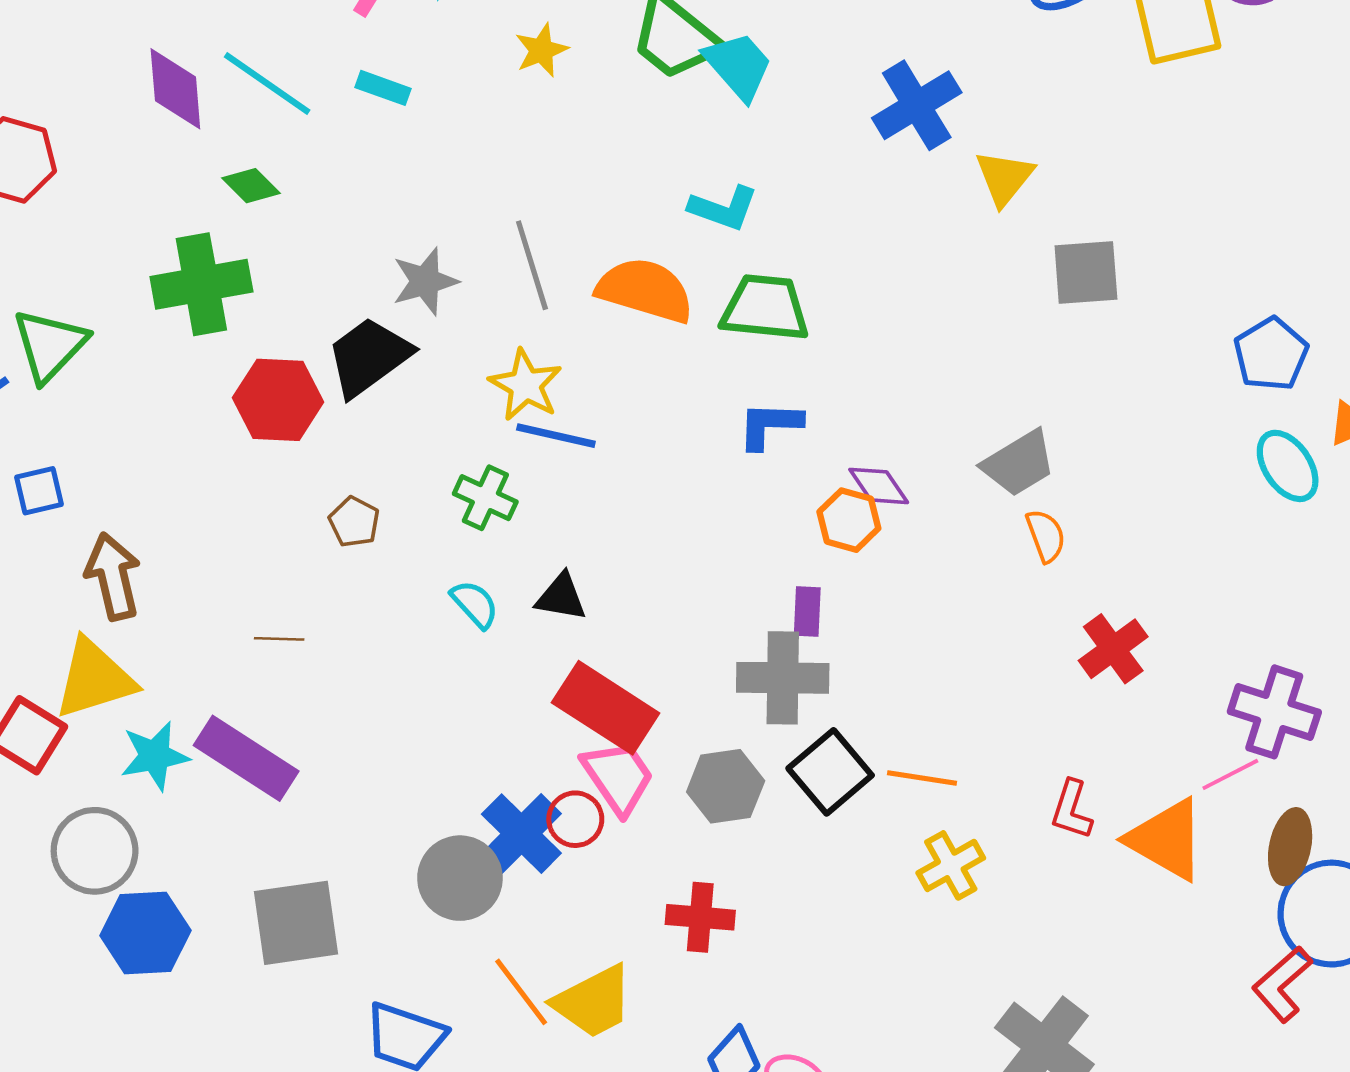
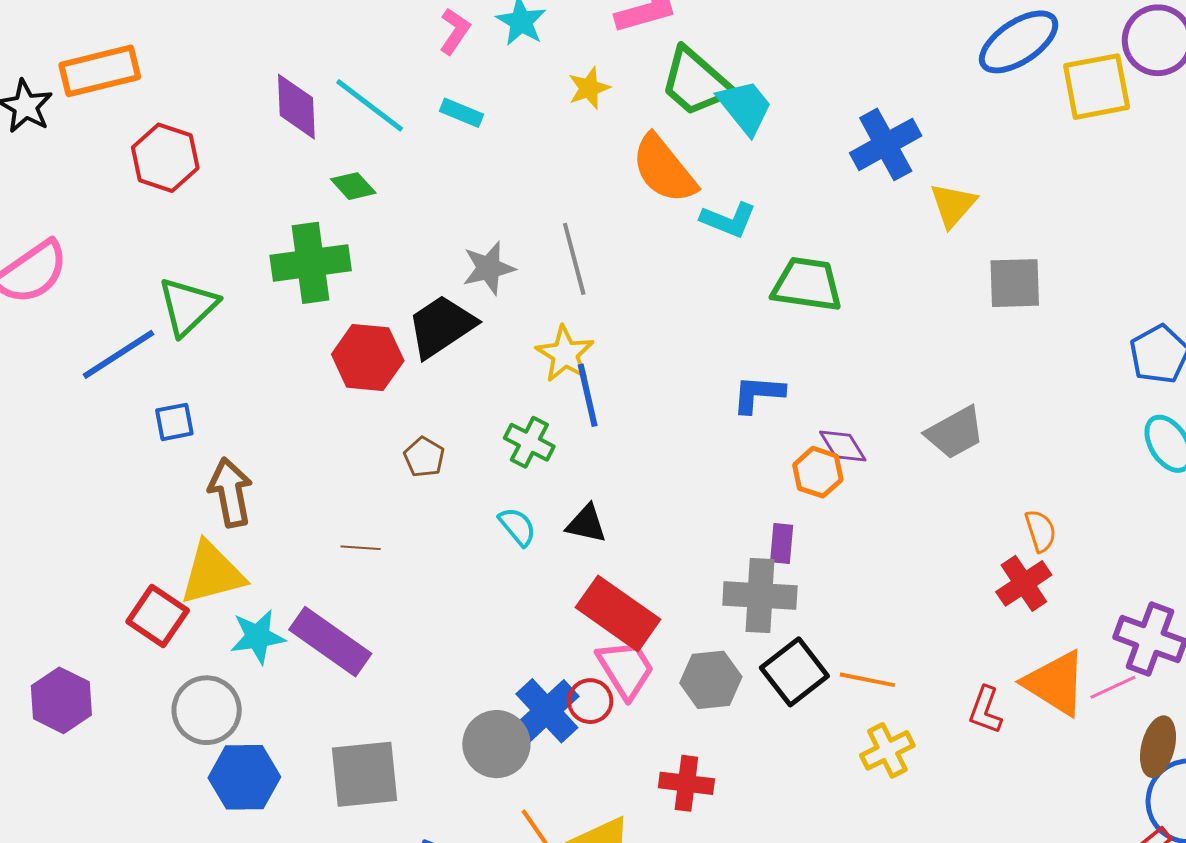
orange semicircle: (645, 290) -> (664, 169), moved, turned -148
green trapezoid: (765, 308) -> (807, 284), moved
blue line: (556, 436) -> (588, 395), turned 62
orange semicircle: (1046, 536) -> (1041, 531), moved
orange triangle: (1166, 839) -> (1055, 683), moved

